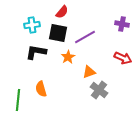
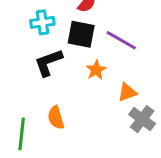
purple line: (85, 37) -> (121, 40), turned 60
black L-shape: (36, 52) -> (48, 63), turned -30

